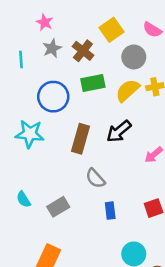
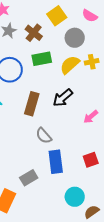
gray rectangle: (58, 207) -> (29, 178), moved
blue rectangle: (110, 211) -> (56, 162), size x1.6

